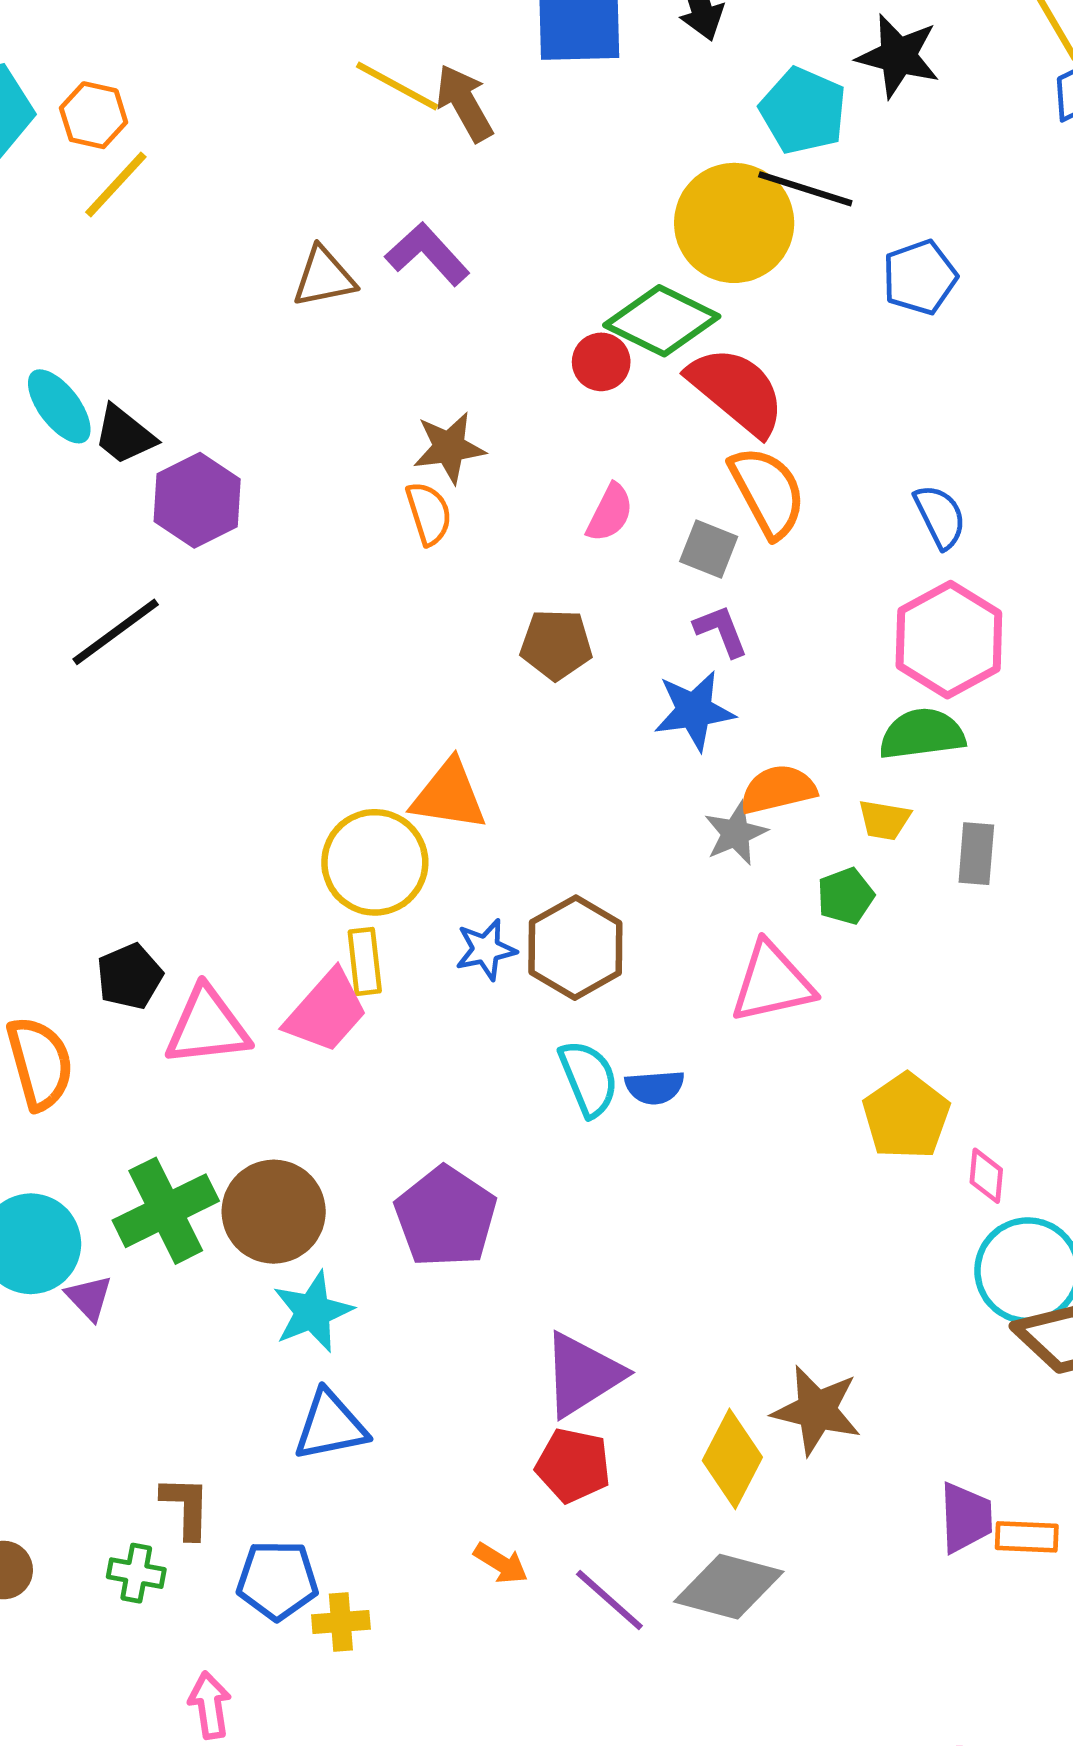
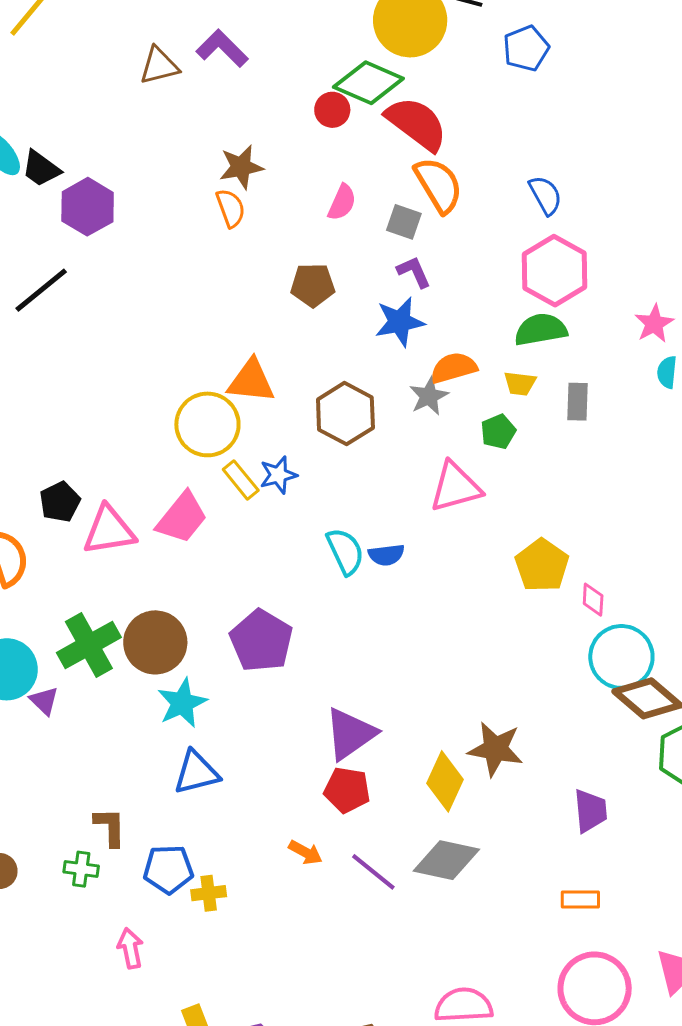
brown hexagon: (575, 948) -> (345, 414), moved
yellow rectangle: (365, 961) -> (241, 480), moved, turned -30
orange rectangle: (1027, 1537) -> (580, 899), moved

